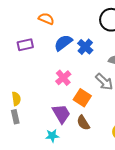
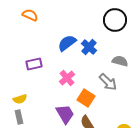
orange semicircle: (46, 19) -> (30, 15), moved
purple rectangle: (25, 45) -> (34, 64), moved
yellow semicircle: (16, 99) -> (20, 99), turned 80

